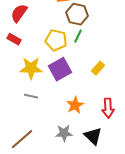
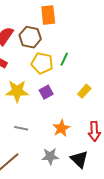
brown hexagon: (77, 14) -> (30, 37), moved
purple square: (60, 69) -> (46, 92), size x0.6
gray line: (31, 96) -> (21, 128), moved

